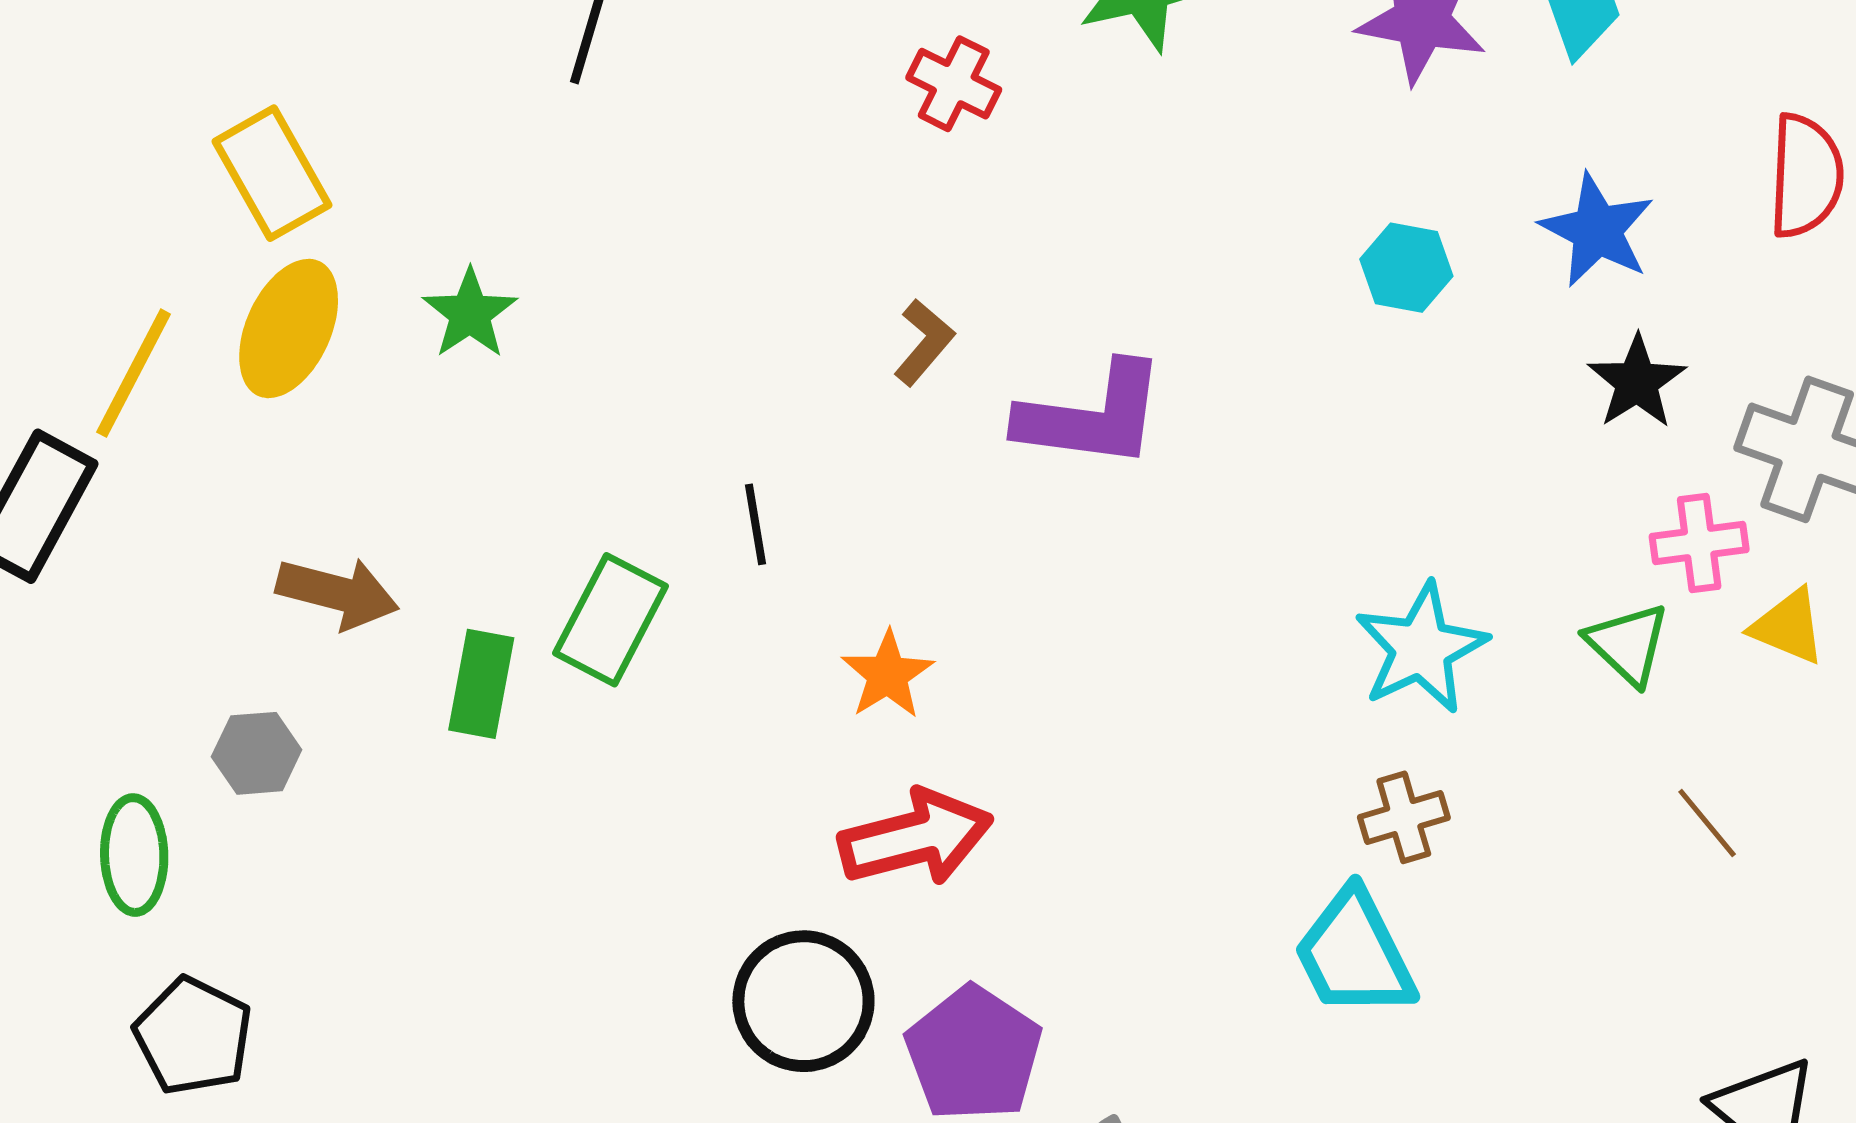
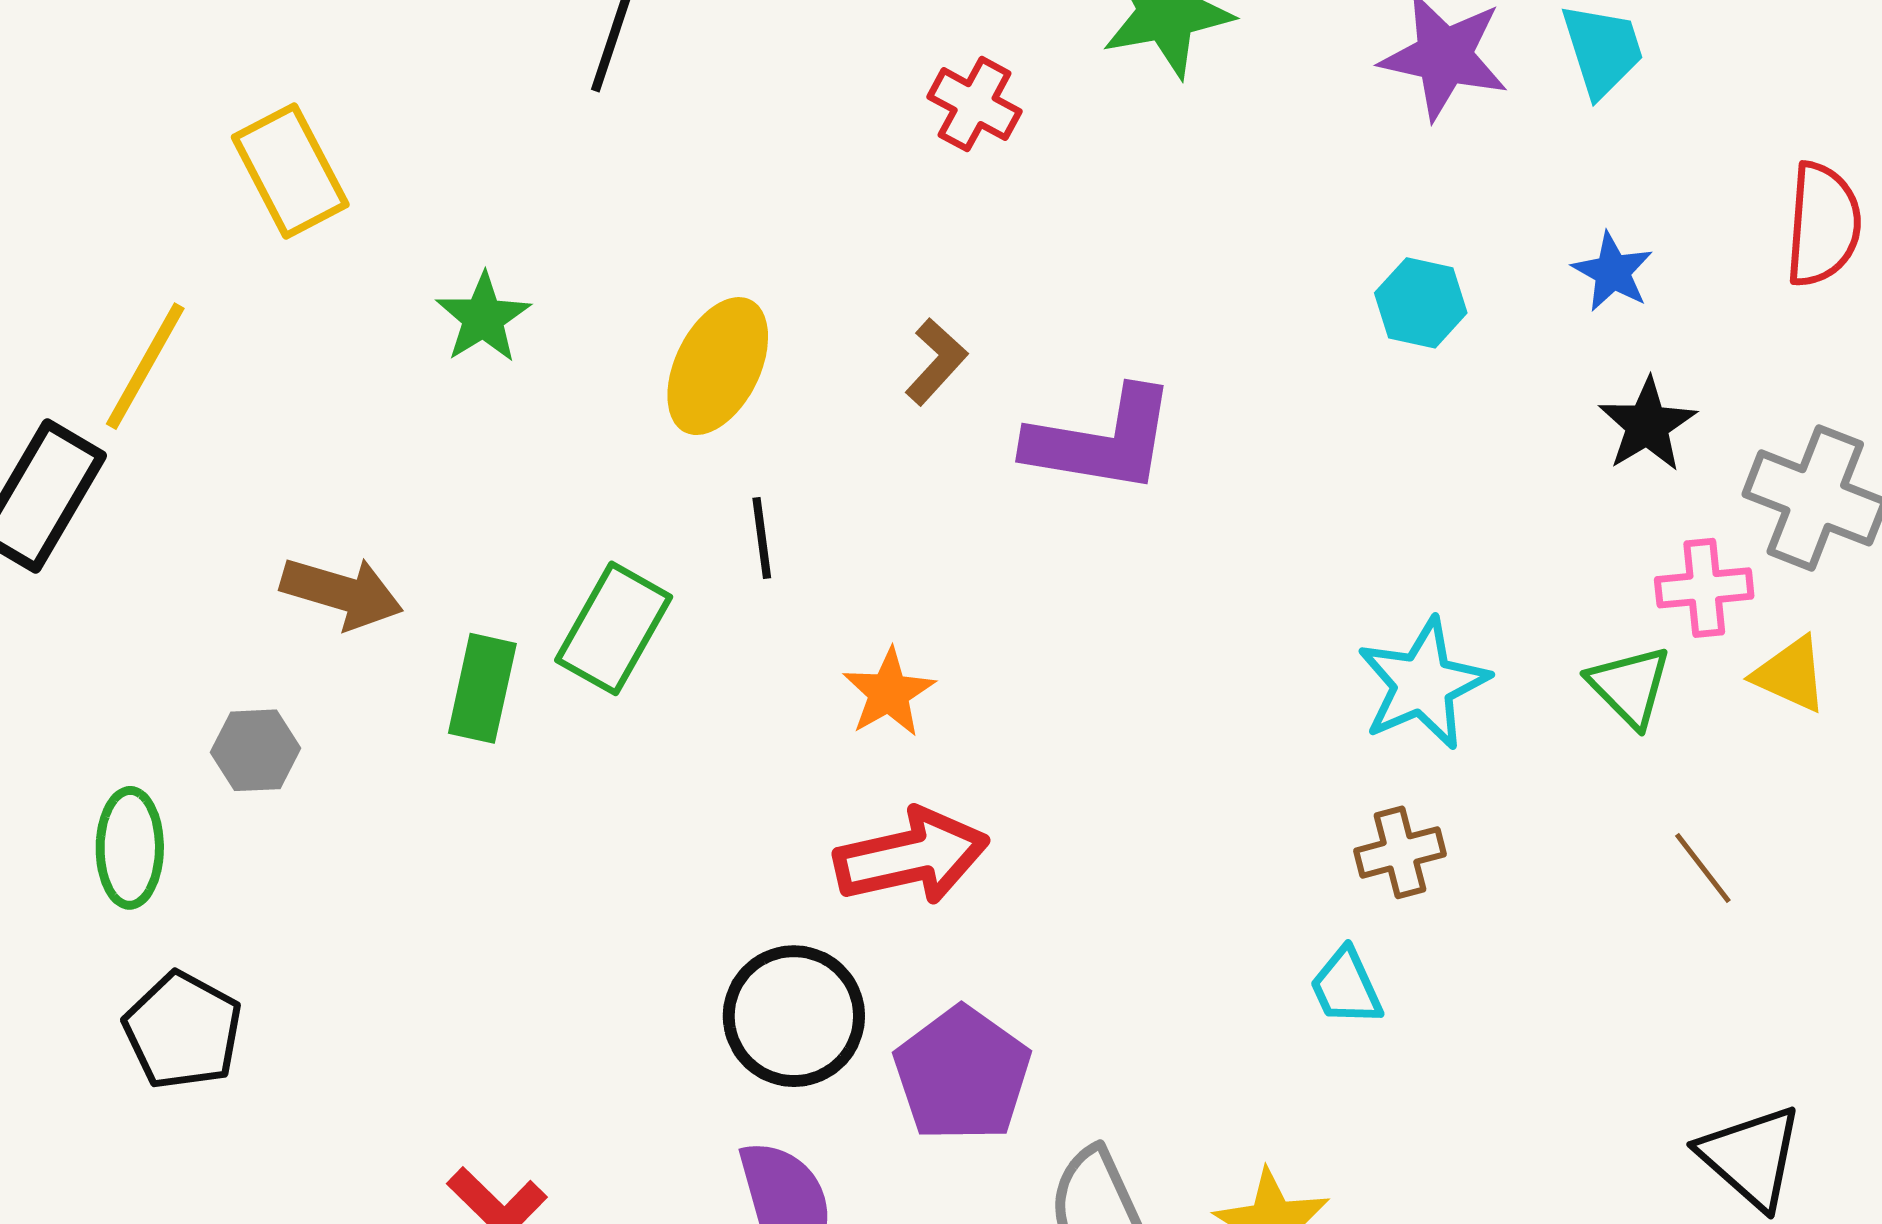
blue star: (1597, 230) -> (1613, 272), size x0.7
yellow ellipse: (289, 328) -> (718, 366), moved
cyan trapezoid: (1354, 954) -> (1346, 987), size x0.6

